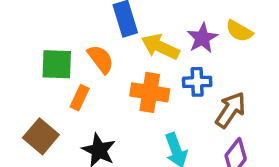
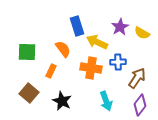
purple star: (202, 38) -> (120, 27), moved
green square: (57, 64) -> (27, 52), moved

